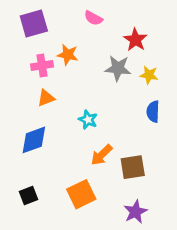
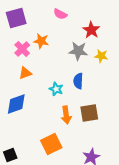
pink cross: (42, 65) -> (22, 49), turned -35
blue semicircle: (153, 112) -> (78, 81), moved
orange arrow: (102, 155) -> (66, 115), turned -54
brown square: (133, 167) -> (89, 113), moved
black square: (28, 195) -> (10, 155), moved

